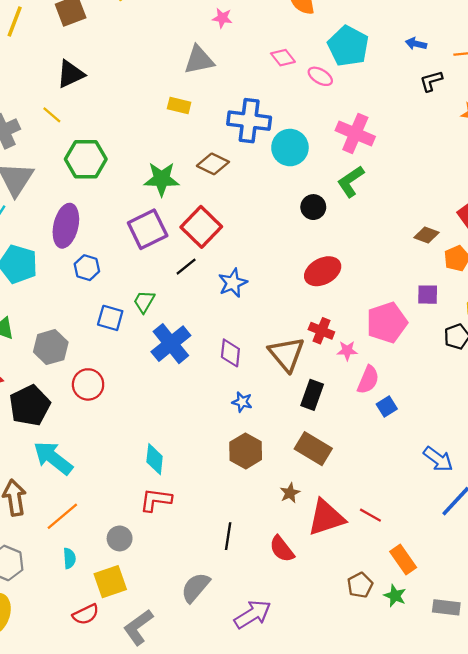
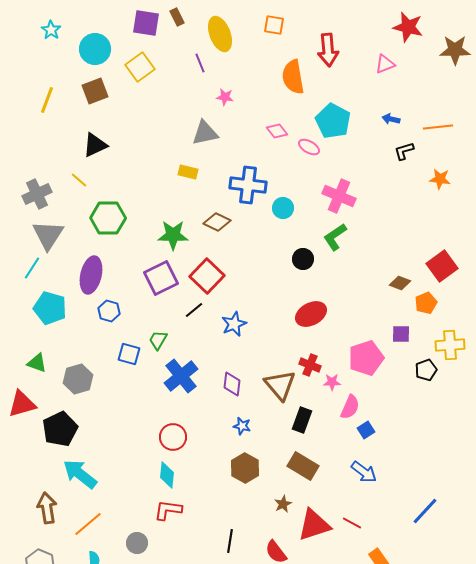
cyan circle: (290, 148) -> (283, 208), size x0.7
red circle: (88, 384) -> (173, 437), moved
blue arrow: (438, 459) -> (364, 472), moved

